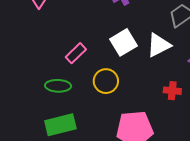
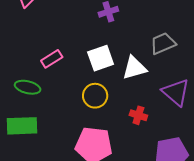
yellow circle: (106, 81) -> (95, 96), moved

